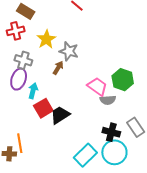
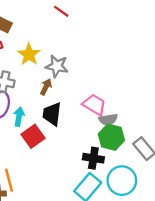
green hexagon: (123, 80) -> (111, 137), moved
black trapezoid: (60, 115) -> (52, 114), moved, turned -45
black cross: (111, 132) -> (93, 158), moved

